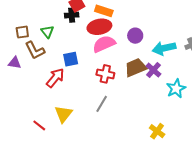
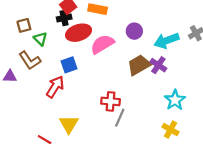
red ellipse: (99, 27) -> (79, 33), moved
brown square: (22, 32) -> (24, 25), moved
red cross: (105, 74) -> (110, 101), moved
cyan star: (176, 89) -> (175, 100), moved
gray line: (102, 104) -> (120, 118), moved

